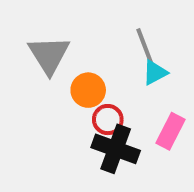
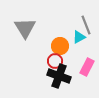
gray line: (145, 47) -> (86, 25), moved
orange circle: (88, 90) -> (60, 46), moved

